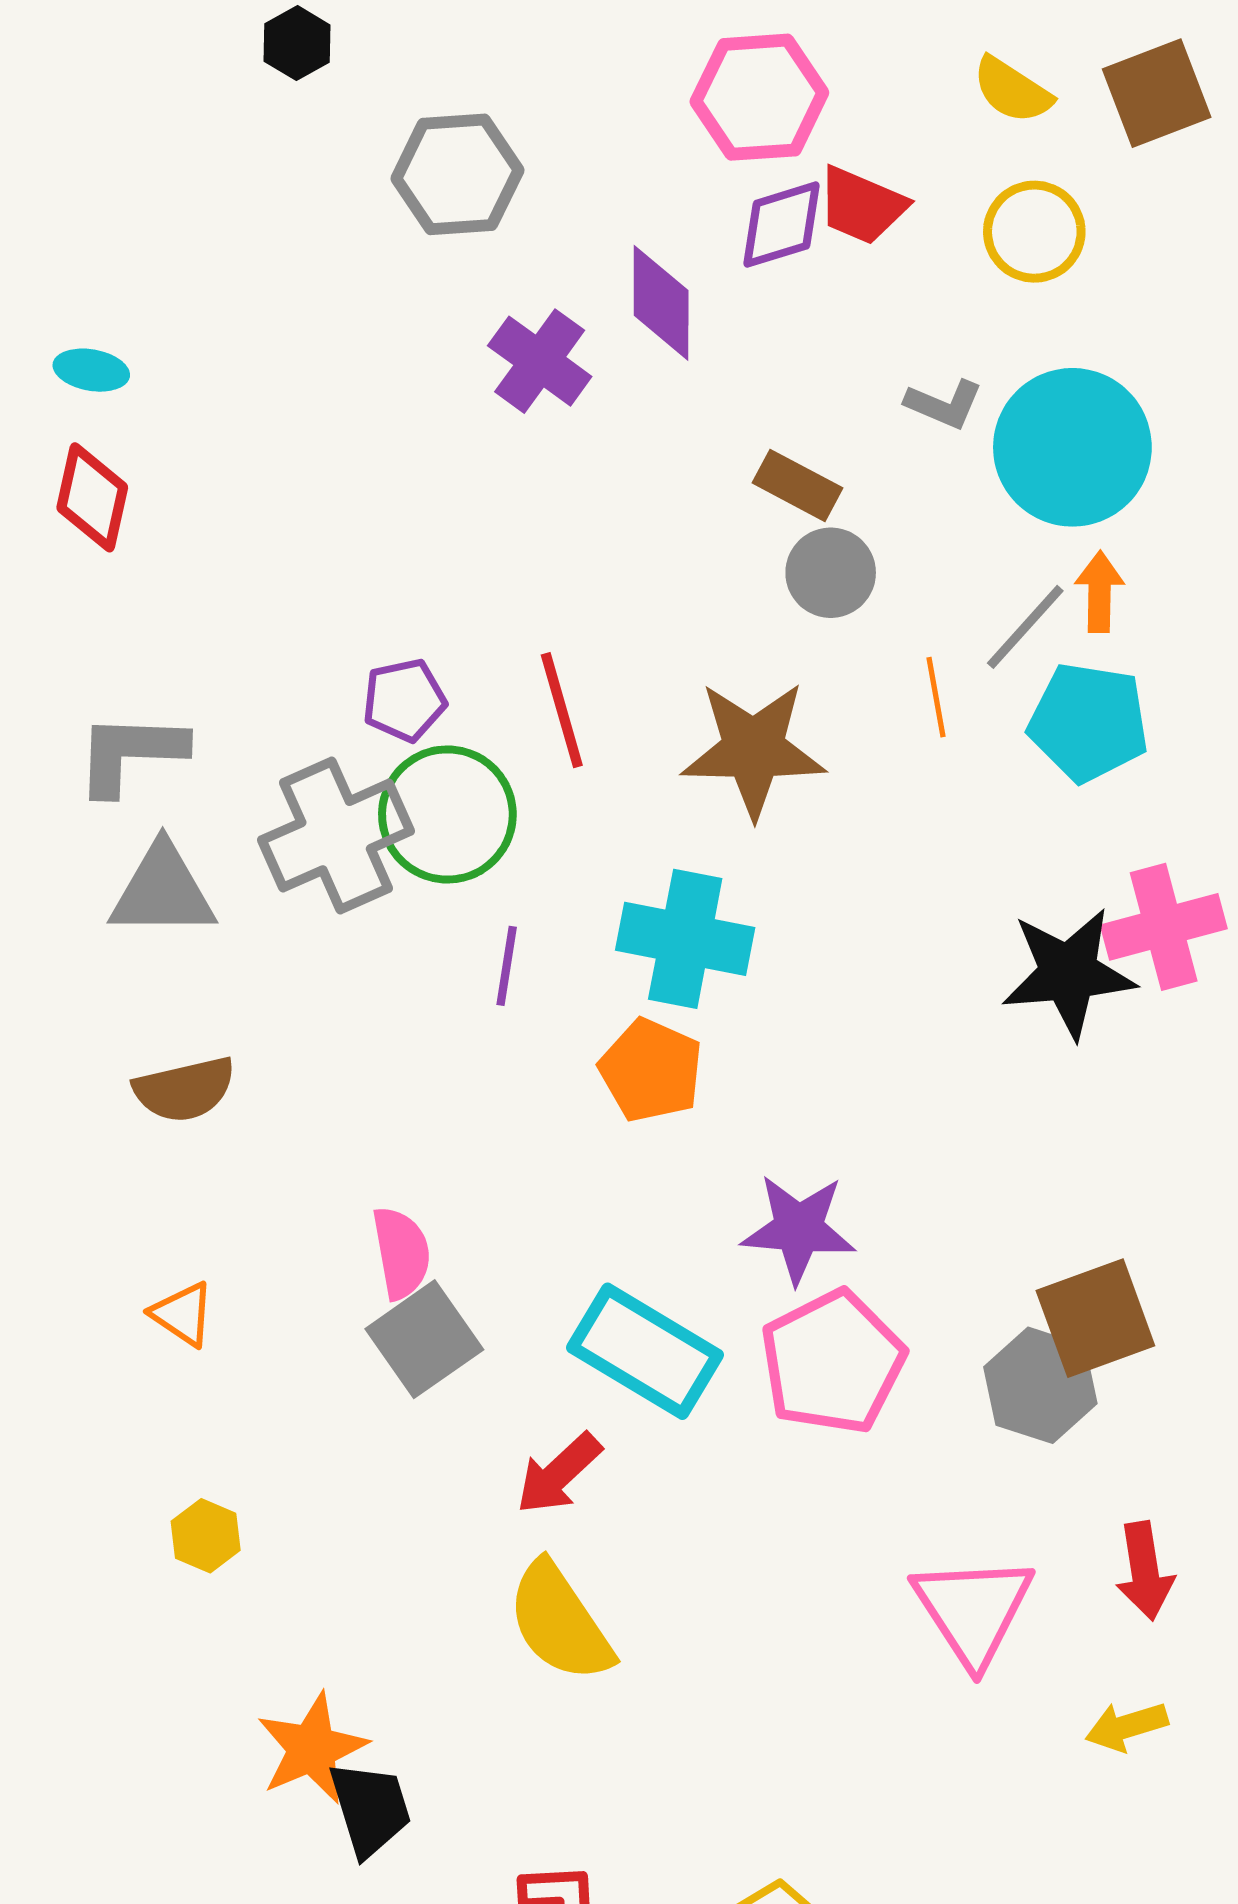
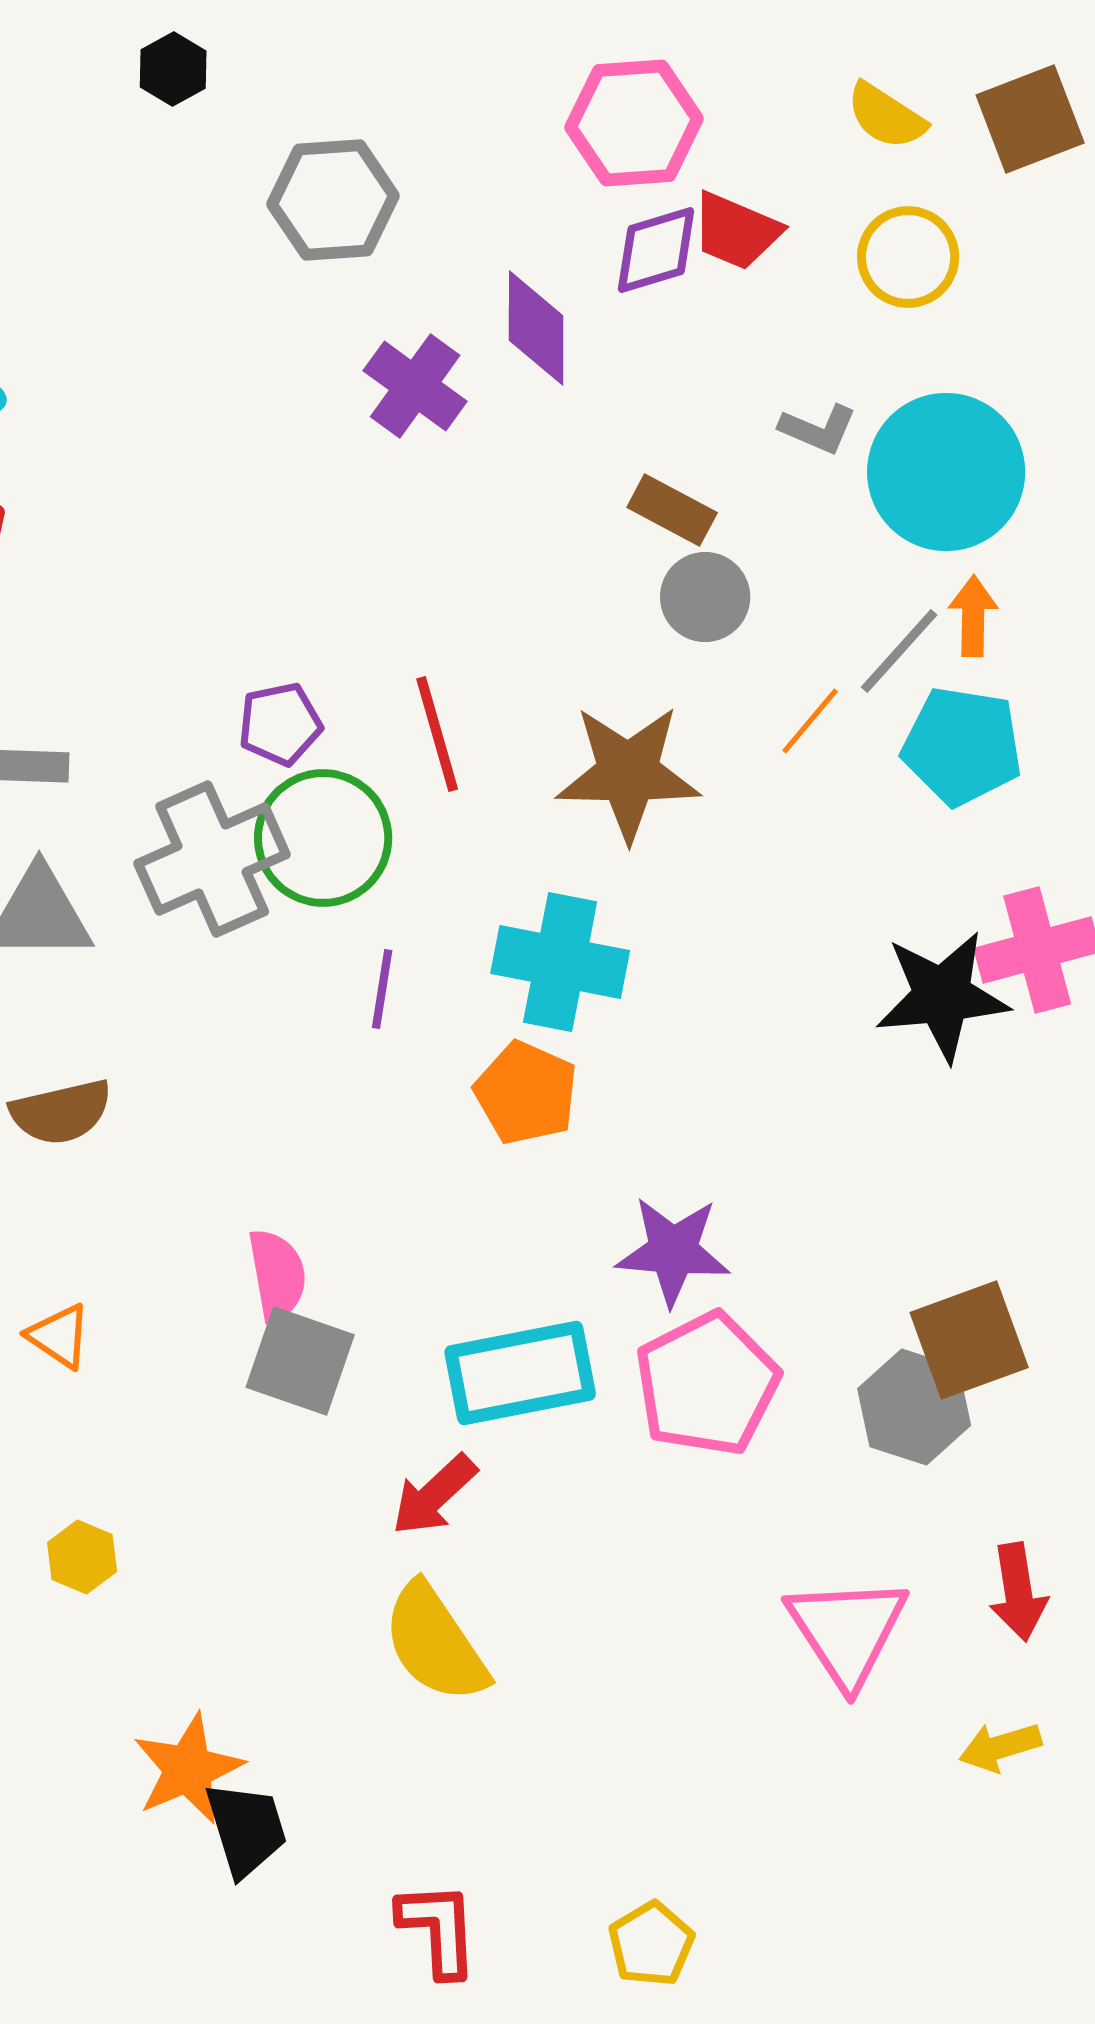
orange line: (936, 697) -> (810, 721), turned 50
gray square: (424, 1339) -> (300, 1361), turned -36
cyan rectangle: (645, 1351) -> (520, 1373), turned -42

